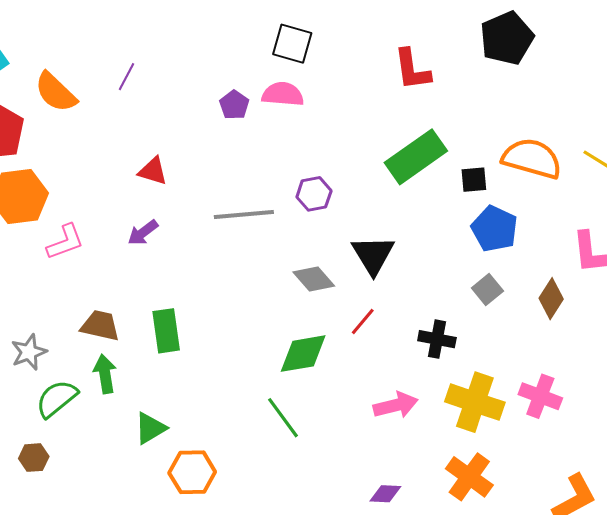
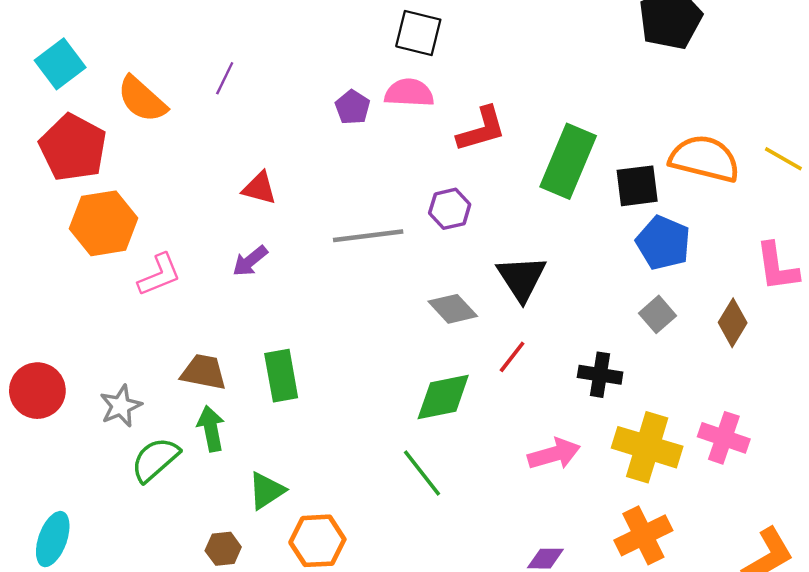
red L-shape: (412, 70) -> (482, 129), moved, turned -96
green rectangle: (416, 157) -> (568, 161), turned -30
black square: (474, 180) -> (637, 186), size x1.4
brown hexagon: (34, 458) -> (223, 549), moved
orange cross: (469, 477) -> (643, 535), turned 30

